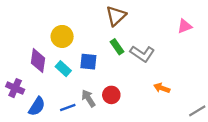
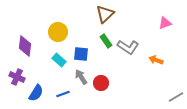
purple diamond: (38, 61) -> (25, 46), moved
orange arrow: (162, 88) -> (156, 60), moved
gray arrow: (88, 98) -> (81, 77), moved

